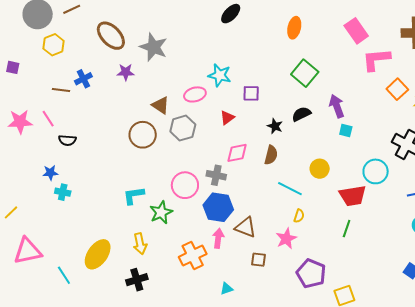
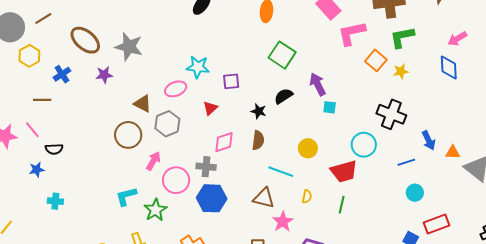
blue cross: (83, 79) -> (62, 74), moved
blue star: (50, 173) -> (37, 170), moved
yellow semicircle: (299, 216) -> (307, 197), moved
brown triangle: (246, 227) -> (264, 198), moved
pink arrow: (218, 238) -> (153, 161), moved, turned 30

